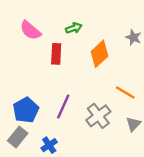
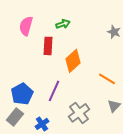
pink semicircle: (30, 30) -> (26, 26), turned 66
orange diamond: (99, 54) -> (73, 61), moved
gray cross: (98, 116) -> (79, 113), moved

